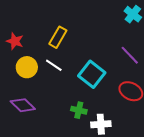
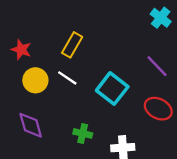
purple diamond: (23, 105) -> (31, 125), turned 30
green cross: (79, 110) -> (83, 133), moved

